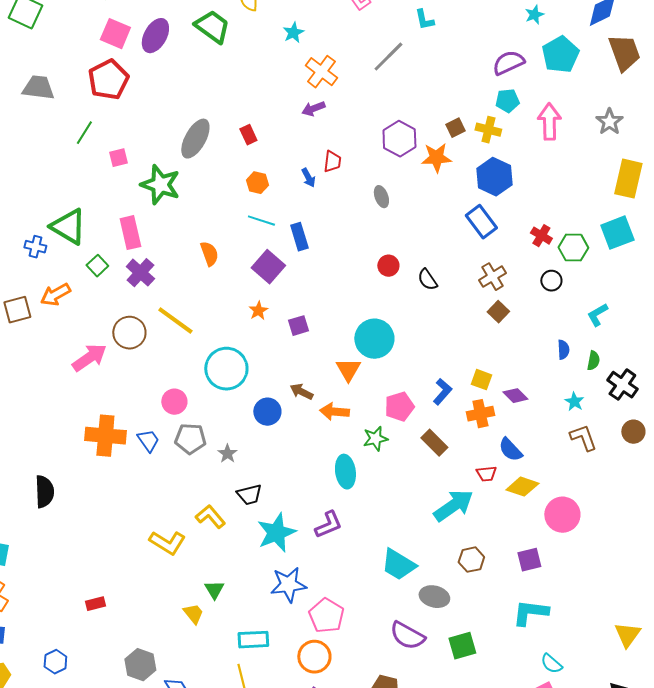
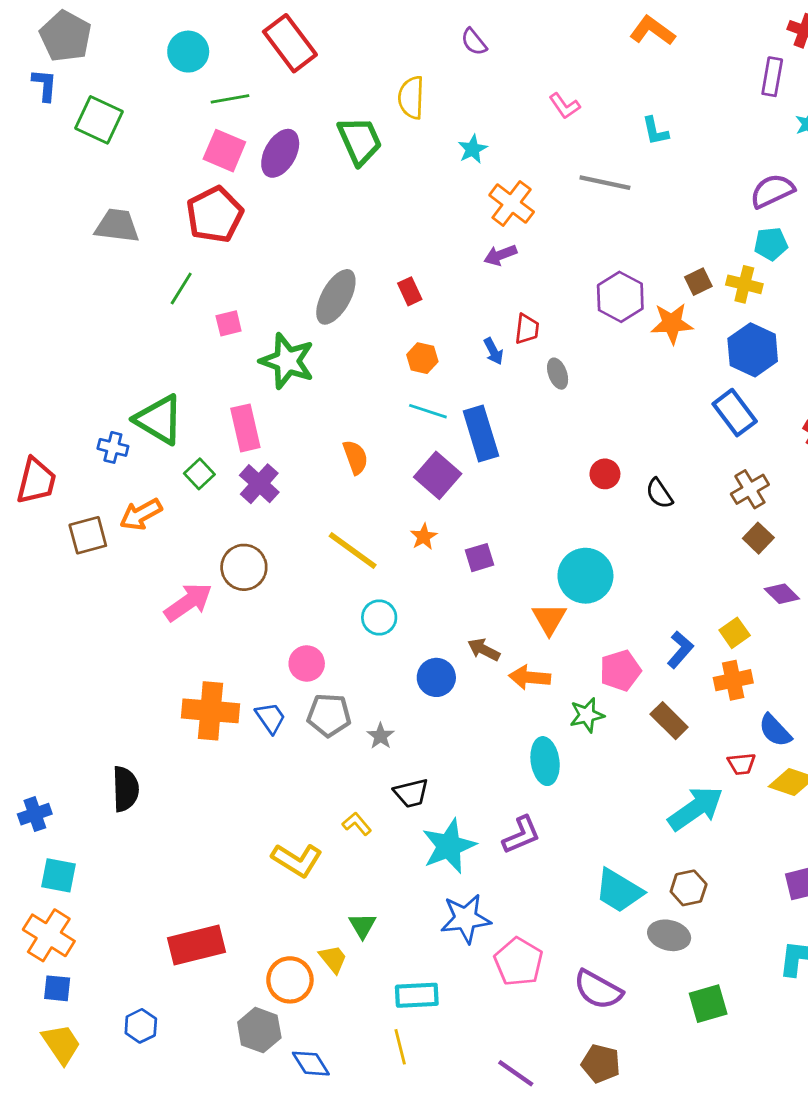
green trapezoid: (212, 27) -> (360, 141), turned 30
gray line: (388, 57) -> (605, 183), turned 57
gray ellipse: (381, 197) -> (558, 374), moved
blue rectangle: (299, 237) -> (481, 433), size x1.4
yellow line: (175, 321) -> (353, 551), moved
cyan circle: (226, 369) -> (379, 617), size x0.6
yellow square: (481, 380) -> (735, 633), turned 35
purple diamond: (515, 396) -> (782, 594), moved
yellow L-shape: (210, 517) -> (357, 824), size x0.7
brown hexagon: (471, 560) -> (689, 888), moved
red rectangle: (95, 604) -> (197, 945), size x2.0
purple semicircle: (407, 636) -> (598, 990), moved
orange circle: (314, 657) -> (290, 980), moved

